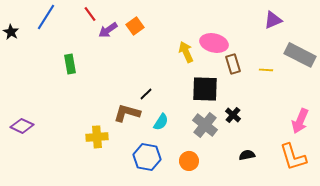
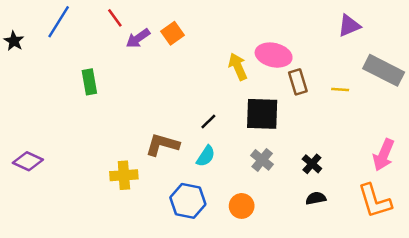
black line: (146, 94) -> (208, 122), moved
black cross: (233, 115) -> (312, 164), moved
gray cross: (205, 125) -> (262, 160), size x0.7

